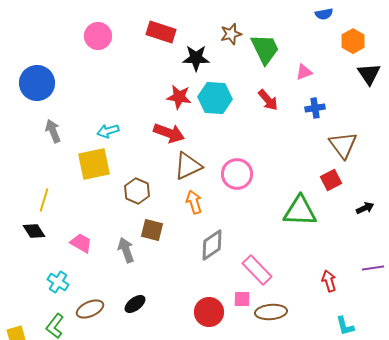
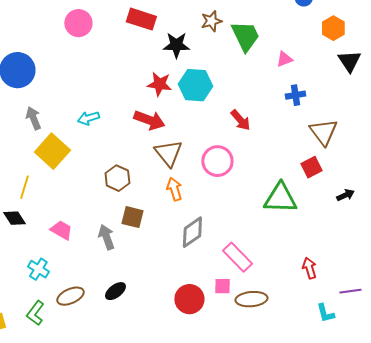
red arrow: (268, 100) -> (240, 120), moved
yellow square: (94, 164) -> (52, 151), moved, turned -36
brown triangle: (188, 166) -> (168, 153), turned -44
purple line: (373, 268) -> (350, 291), moved

